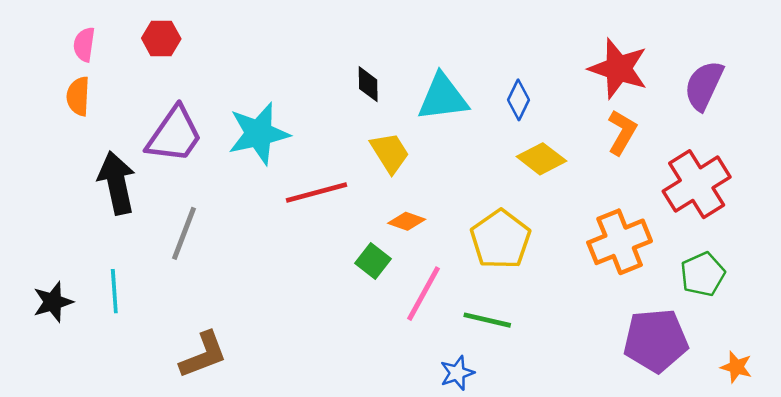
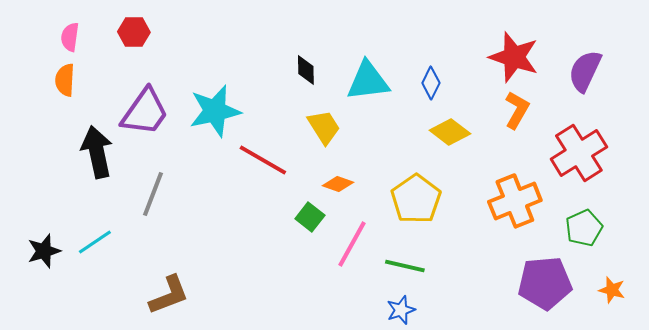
red line: (316, 192) -> (263, 160), turned 45
cyan line: (114, 291) -> (95, 242), turned 60
orange star: (736, 367) -> (612, 290), moved
blue star: (457, 373) -> (401, 310), moved

